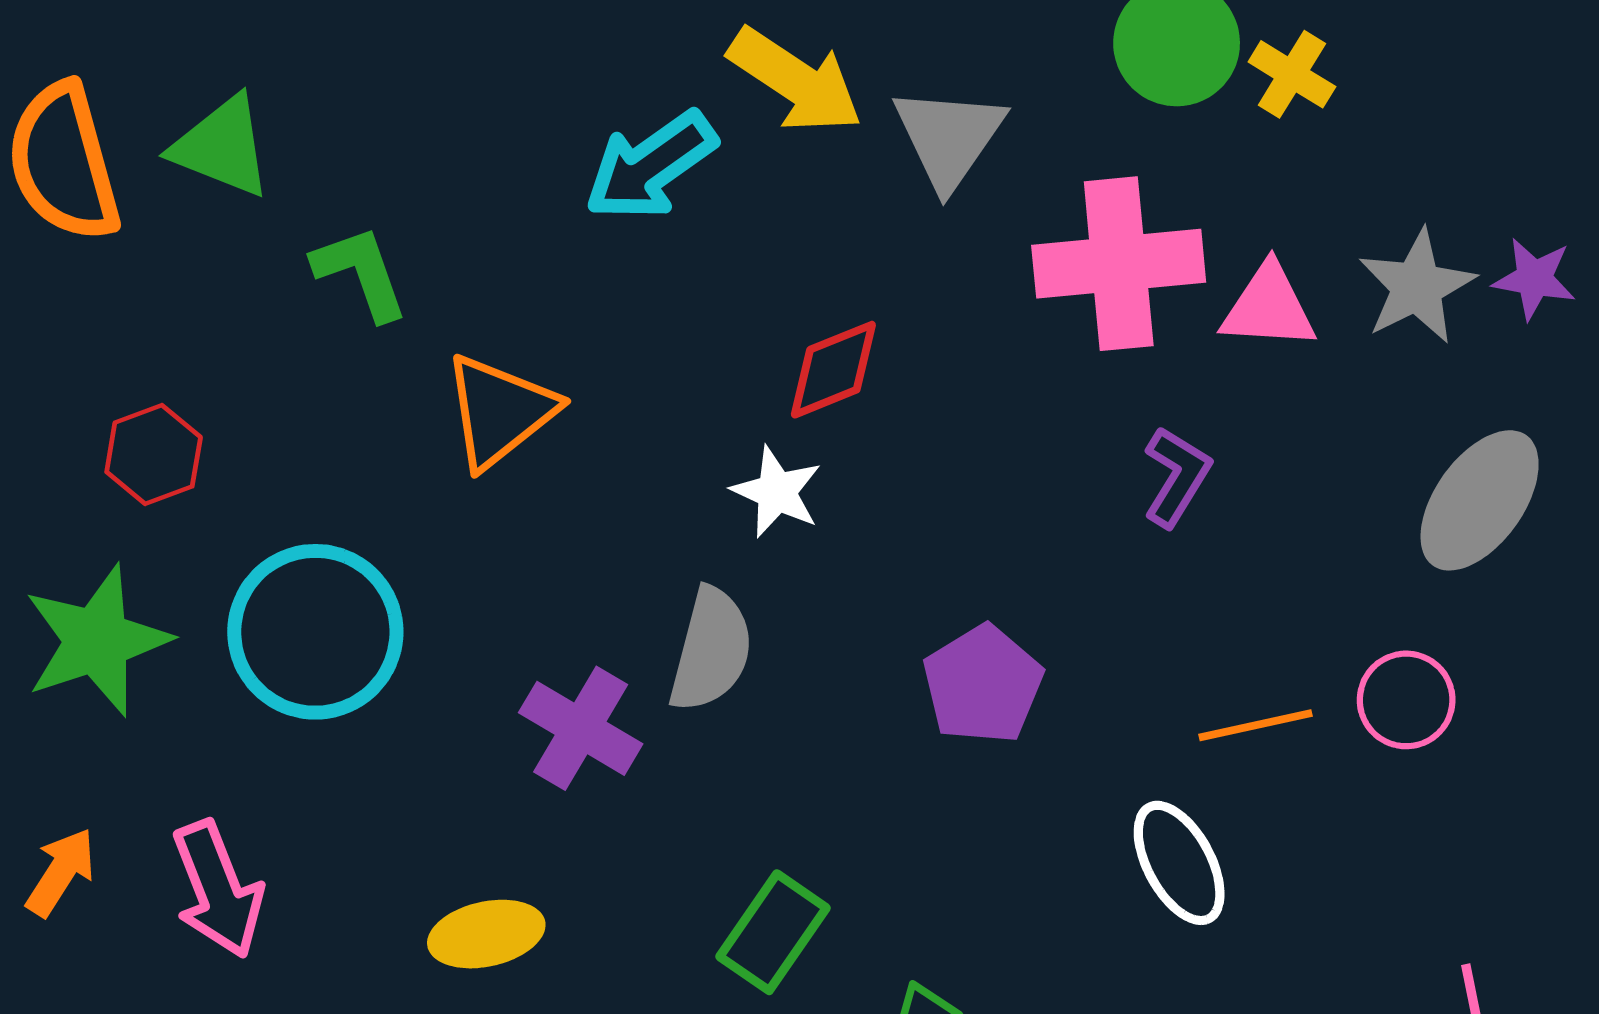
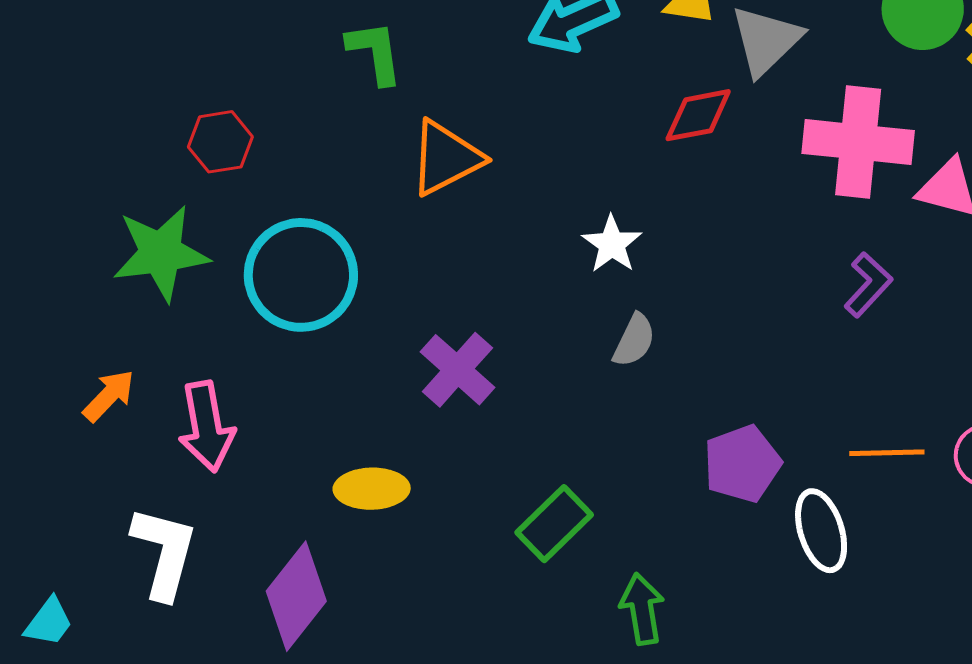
red diamond: (833, 370) -> (698, 115), moved
gray semicircle: (711, 650) -> (634, 340), moved, size x0.7
purple pentagon: (983, 684) -> (742, 464), moved

